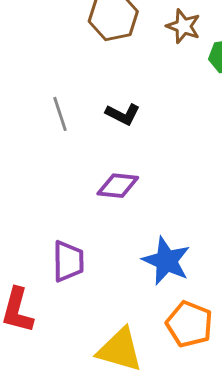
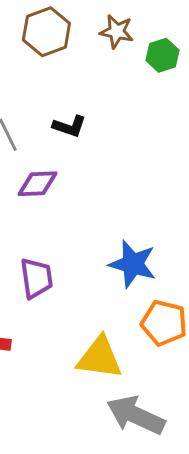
purple diamond: (118, 186) -> (38, 184), moved

